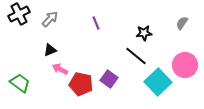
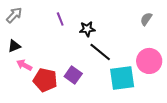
black star: (144, 33) -> (87, 29), moved
cyan square: (158, 82) -> (122, 78), turned 36

